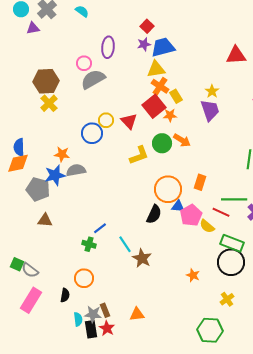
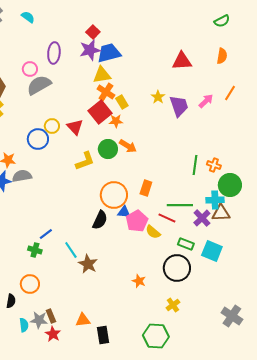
purple star: (144, 44) -> (90, 50), size x1.5
purple trapezoid: (210, 110) -> (179, 106), moved
green rectangle: (232, 243) -> (186, 244), moved, size x0.7
black rectangle: (91, 329) -> (103, 335), moved

